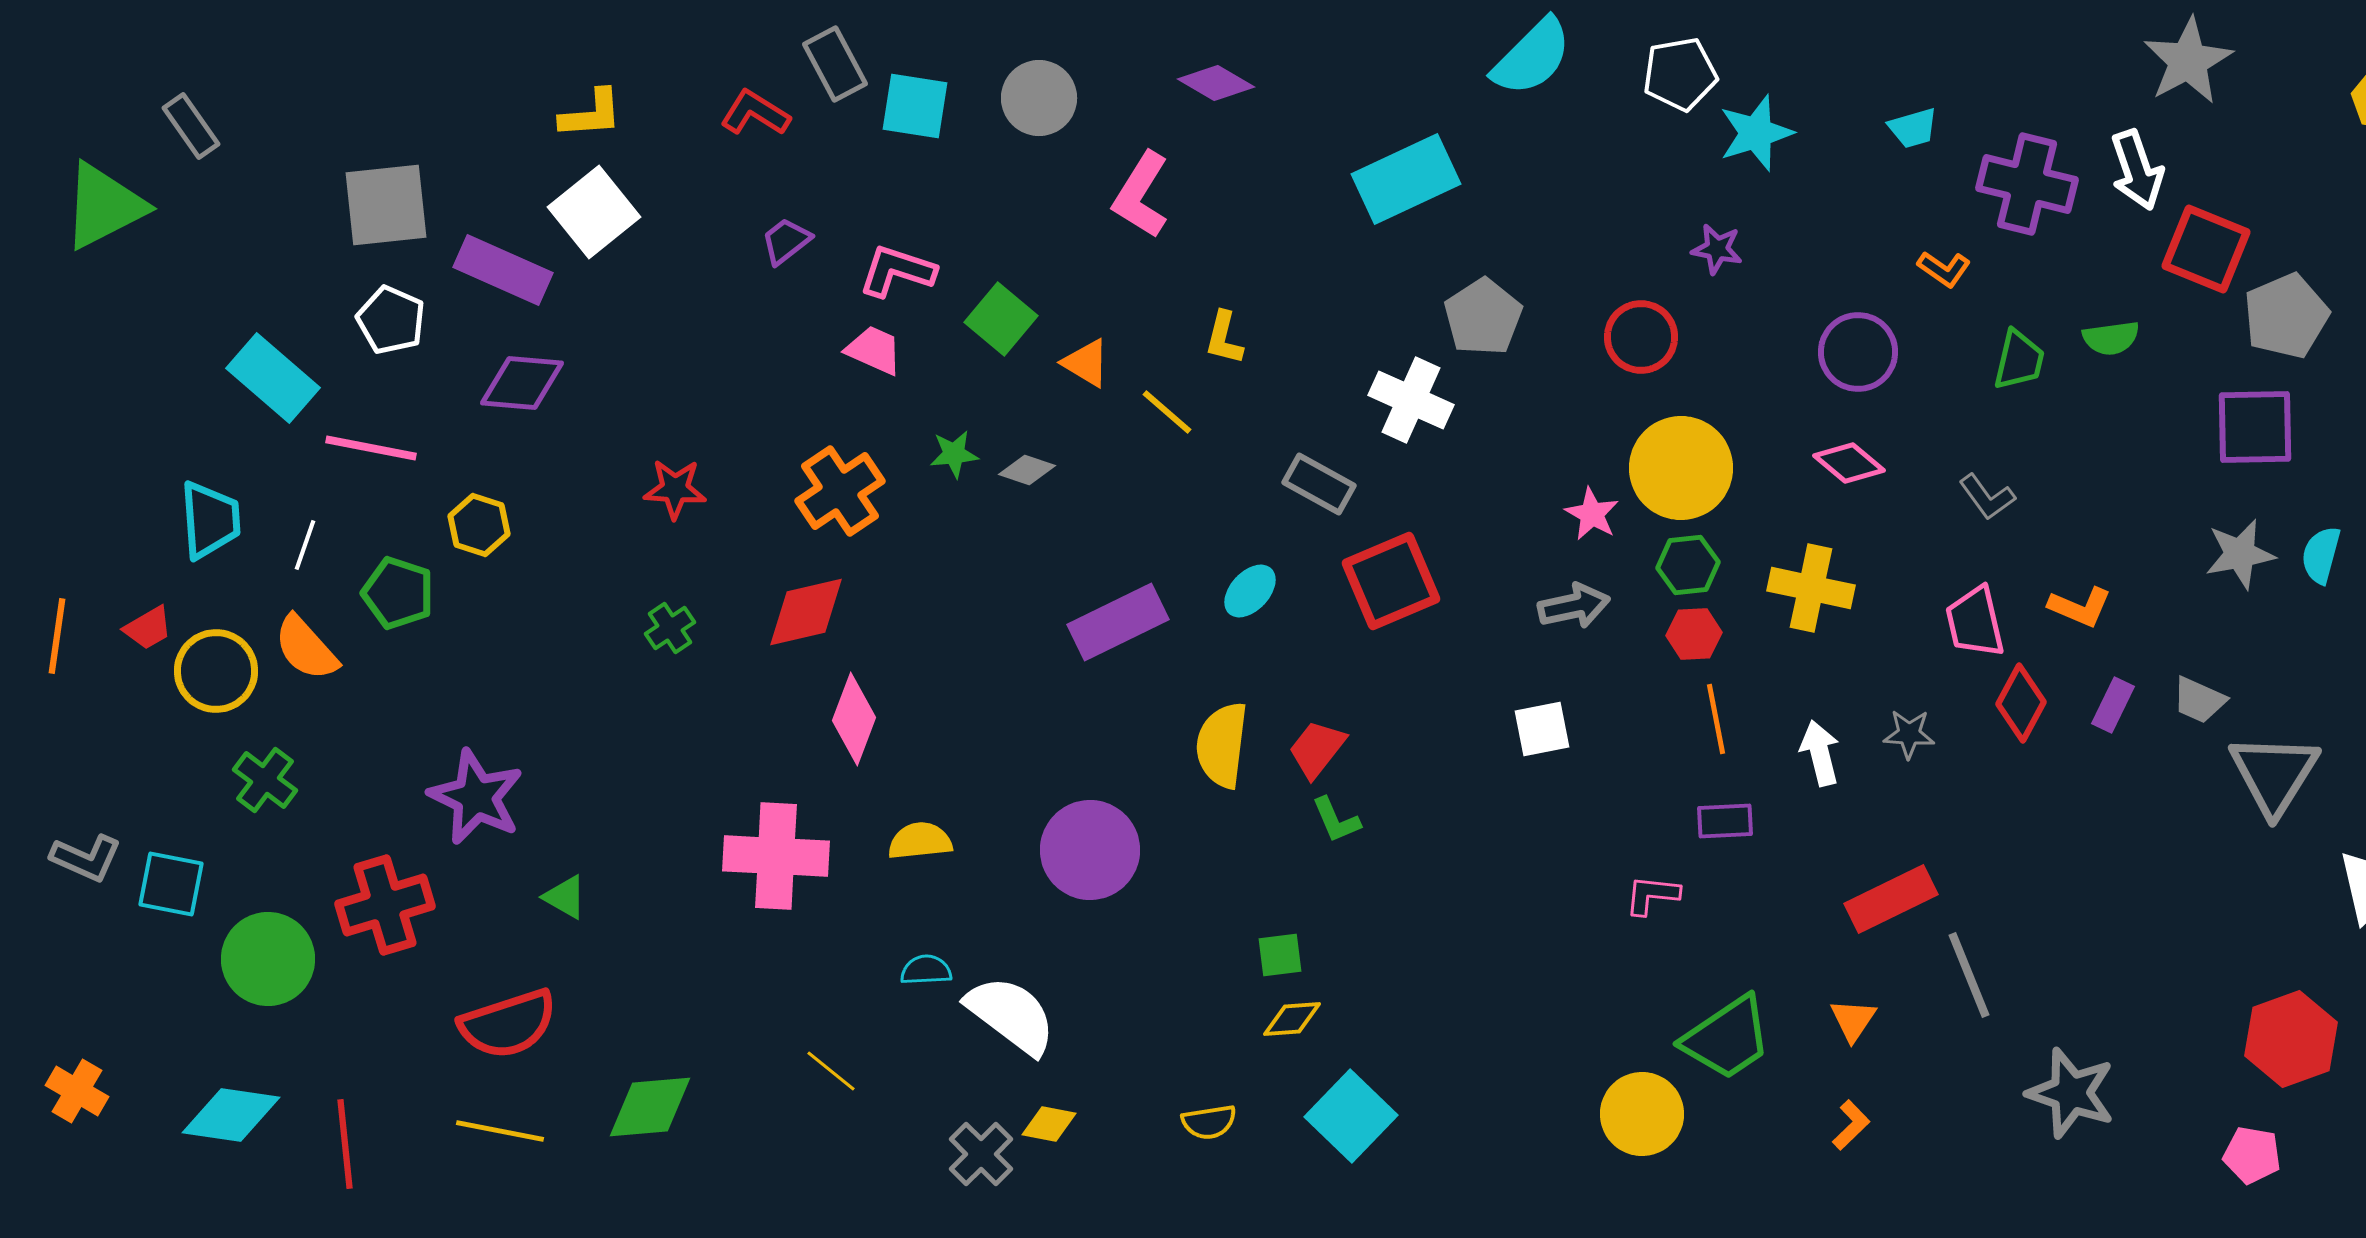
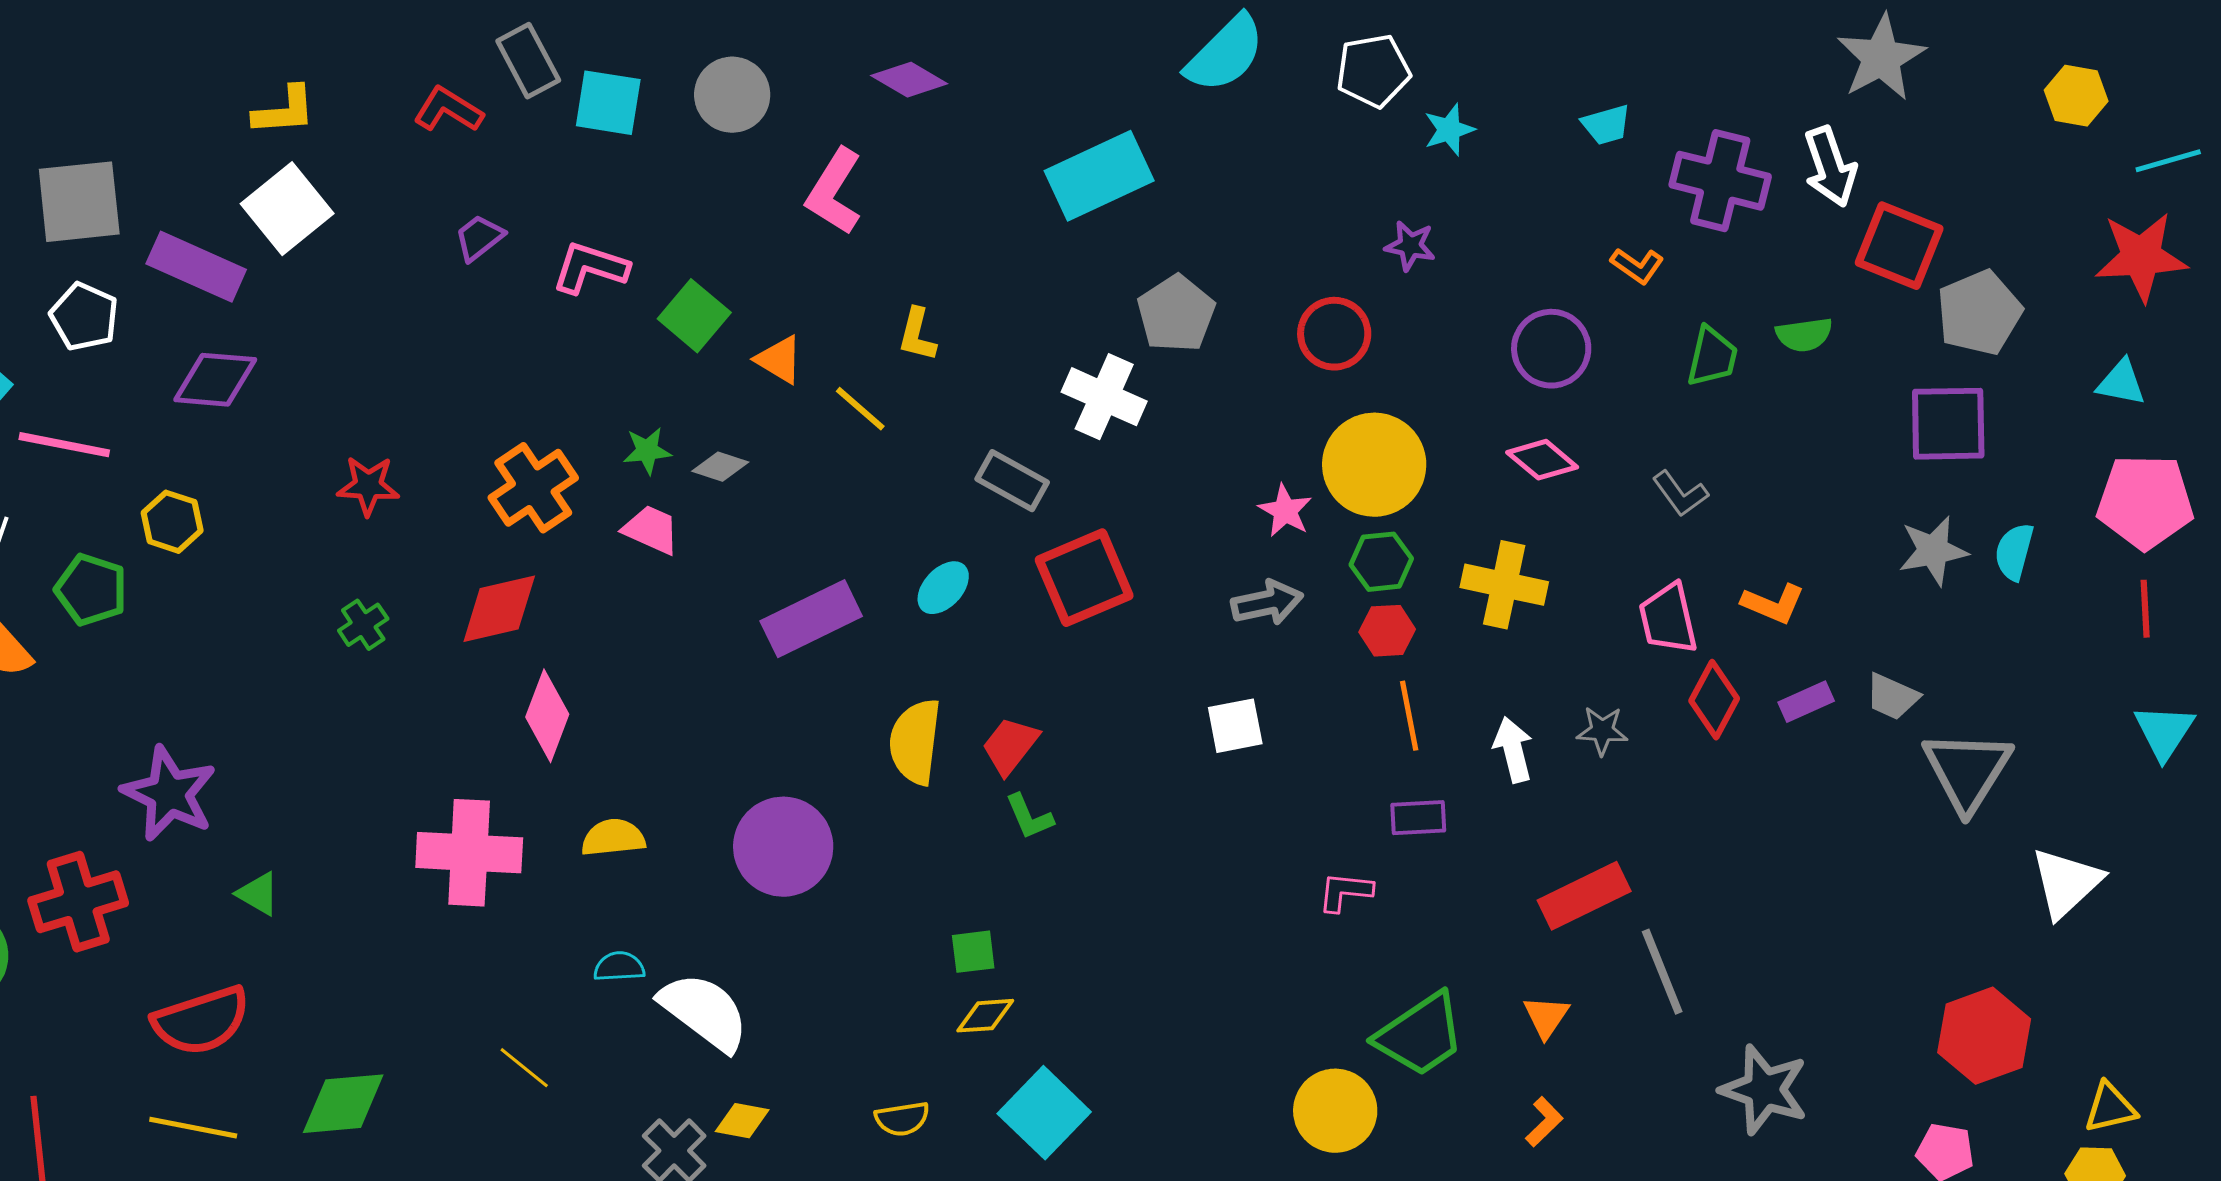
cyan star: (1756, 133) -> (1449, 130), size x0.7
pink trapezoid: (874, 350) -> (651, 530), moved
purple rectangle: (2113, 705) -> (1806, 702), turned 40

